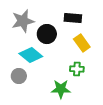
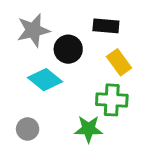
green cross: (77, 69) -> (112, 100), size x1.5
gray circle: (19, 76) -> (28, 129), moved

